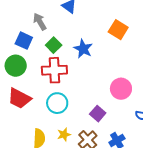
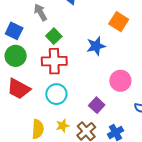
blue square: (24, 41) -> (14, 31), moved
blue star: (83, 49) -> (96, 46), moved, turned 30

